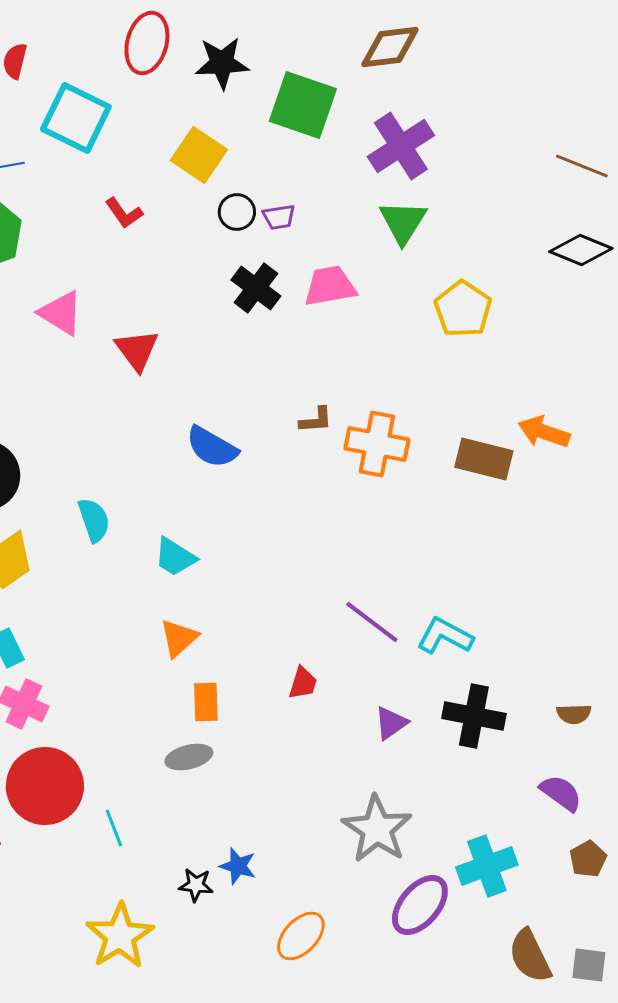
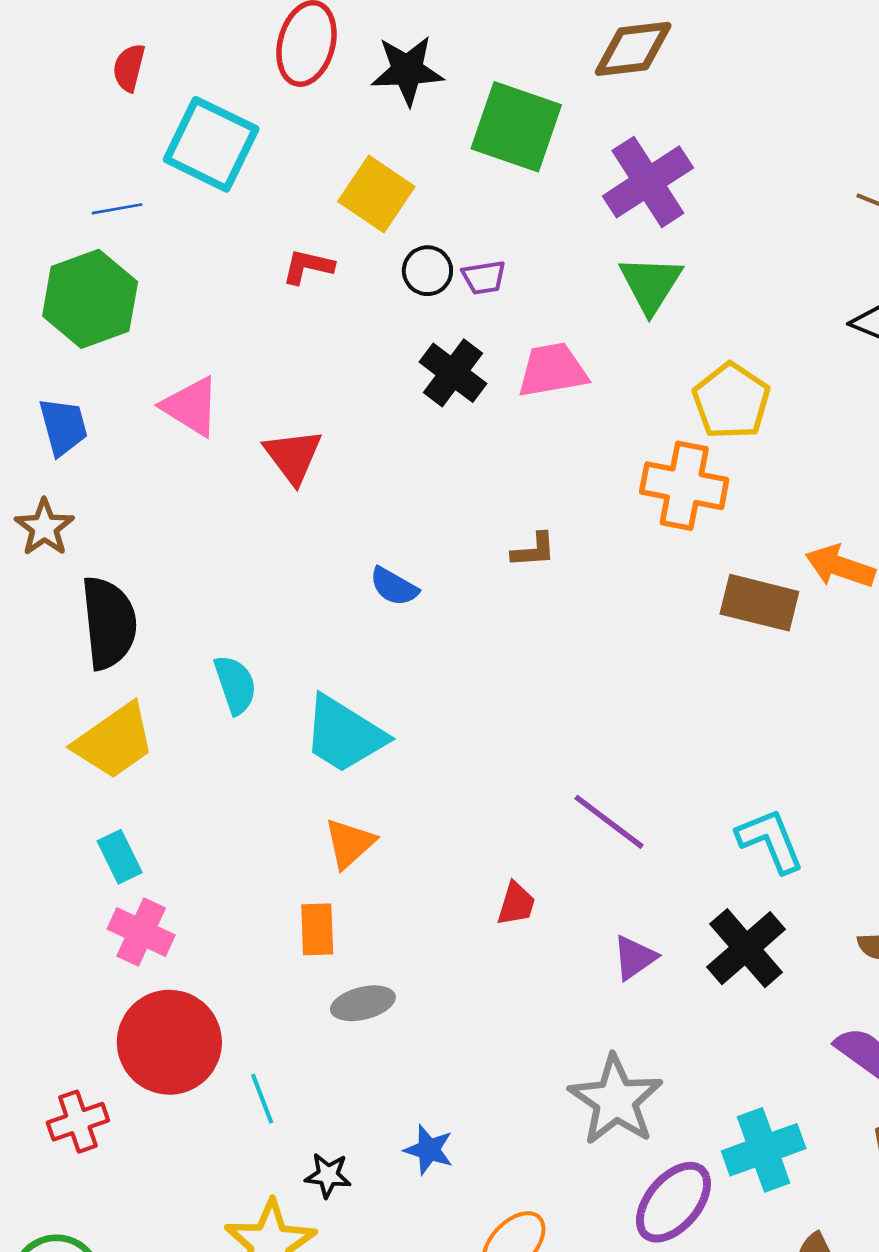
red L-shape: (124, 213) -> (308, 267), moved, turned 138
orange cross: (377, 444) -> (684, 486), moved
blue semicircle: (212, 447) -> (394, 587), size x0.7
cyan trapezoid: (175, 557) -> (344, 734), size x1.5
cyan L-shape: (445, 636) -> (770, 841), moved, turned 40
orange rectangle: (206, 702) -> (317, 929), moved
black cross: (474, 716) -> (746, 948), turned 38
black star: (196, 885) -> (328, 1175), moved

